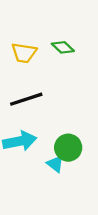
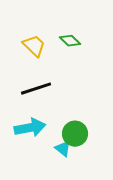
yellow trapezoid: (24, 53) -> (34, 46), turned -145

